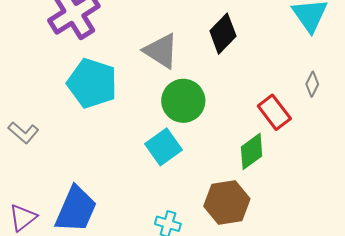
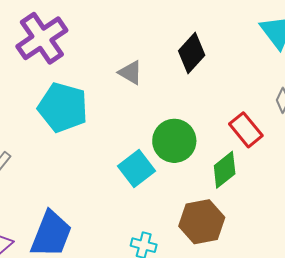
gray triangle: (161, 51) -> (130, 73), size x0.7
green circle: (183, 101) -> (174, 141), moved

